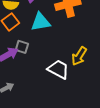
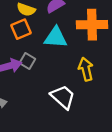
yellow arrow: (79, 56) -> (86, 69), moved, turned 120

